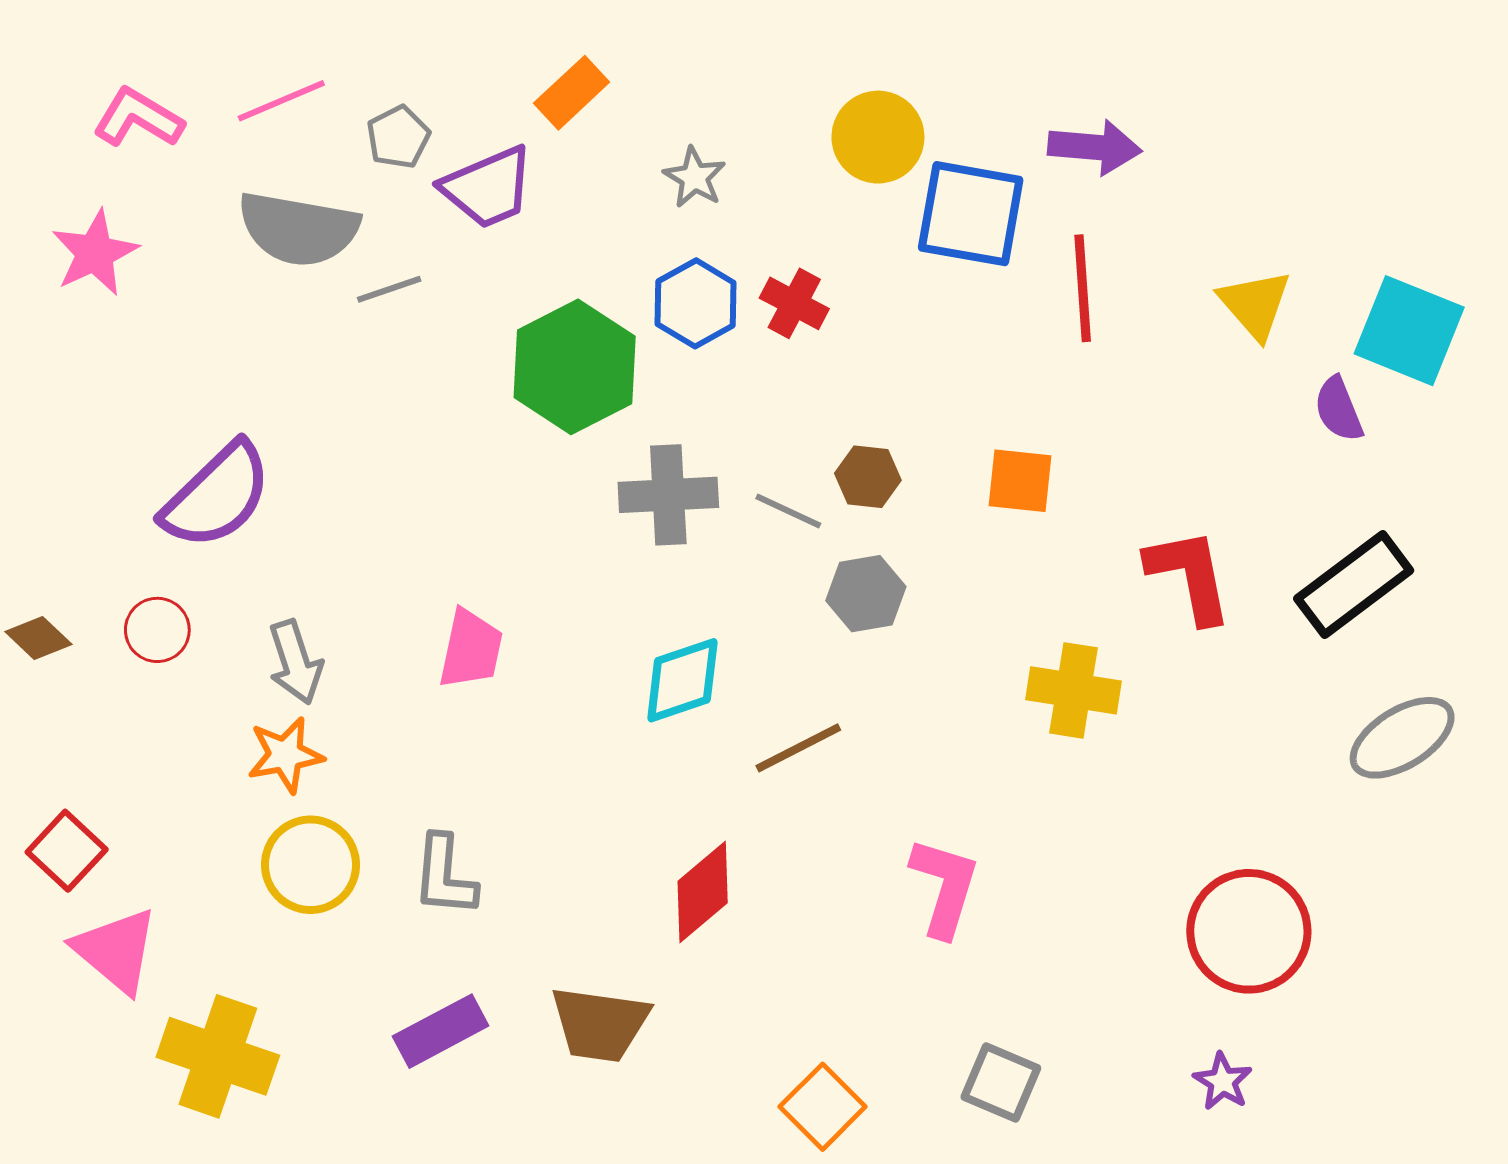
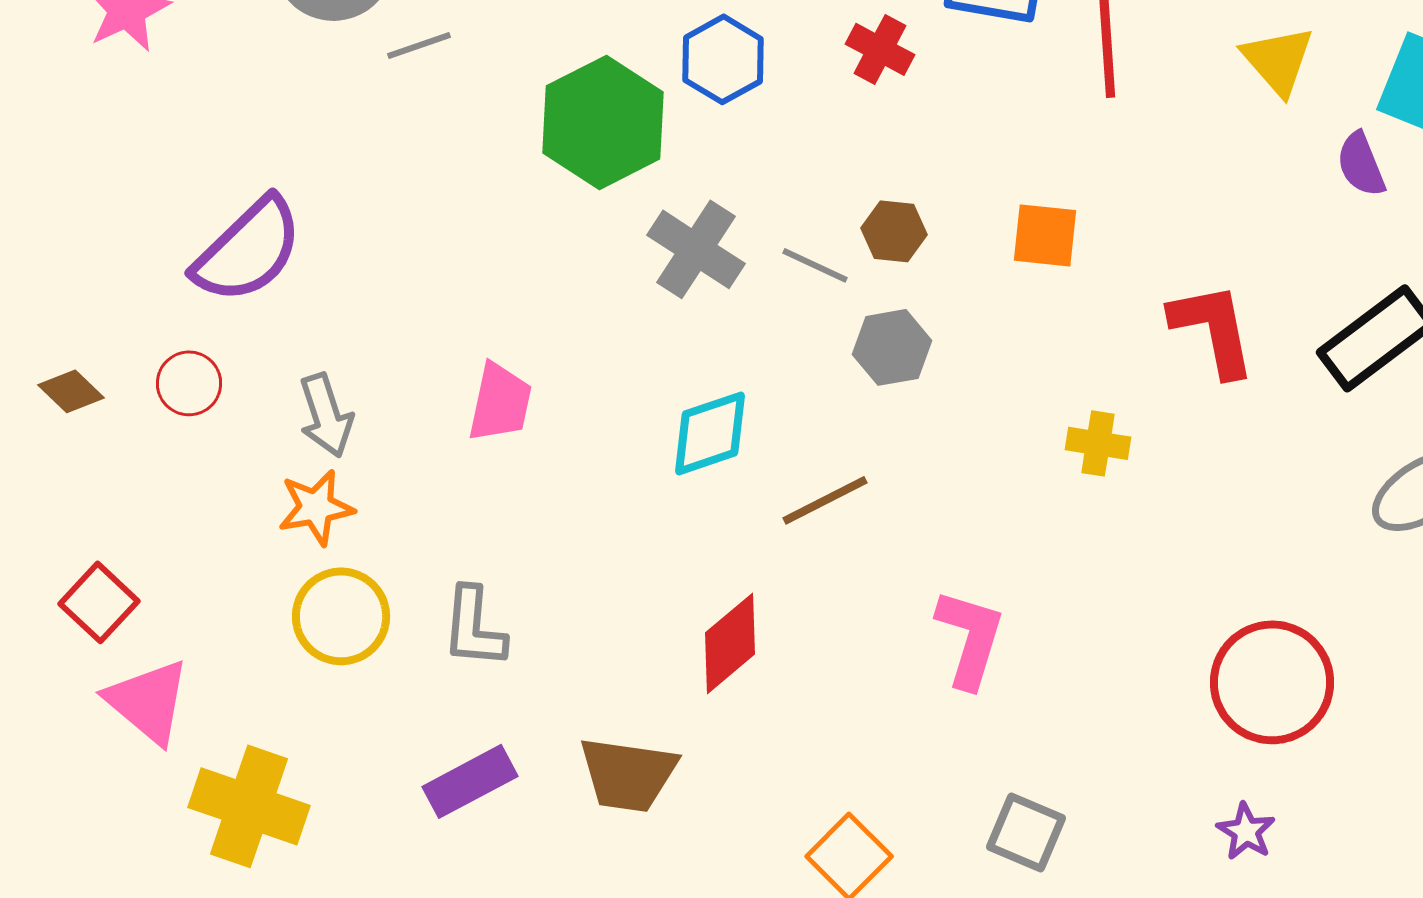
red cross: (794, 303) -> (880, 49), moved
gray cross: (668, 495) -> (696, 249), turned 36
yellow cross: (1073, 690) -> (1098, 443), size x0.7

